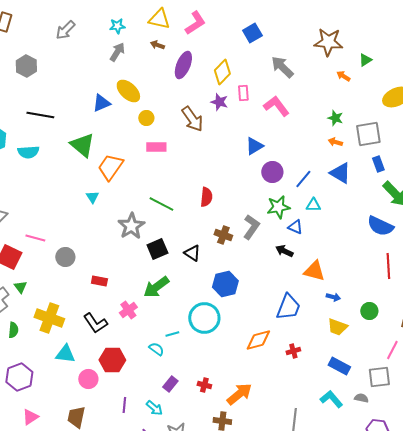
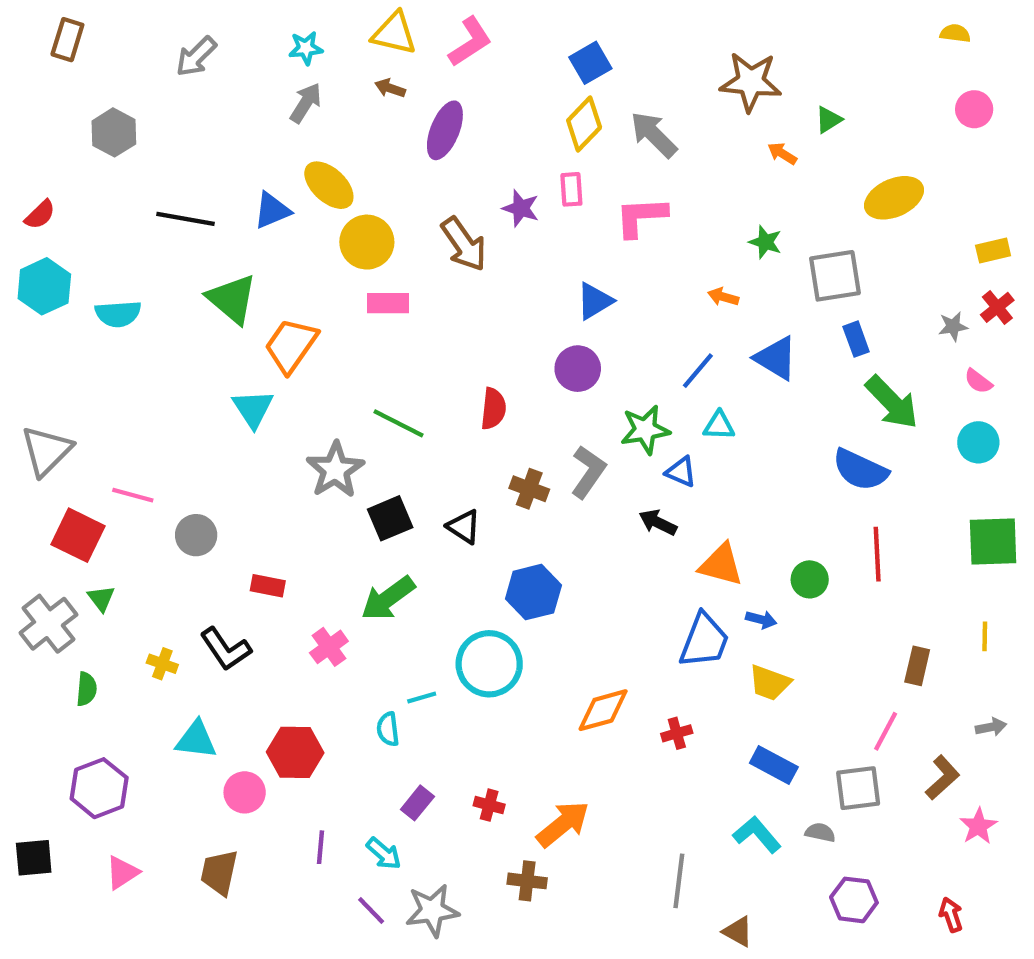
yellow diamond: (222, 72) -> (584, 124), moved
pink L-shape: (276, 106) -> (641, 217), turned -56
black line: (40, 115) -> (186, 219), moved
yellow circle: (146, 118) -> (367, 242), size x1.6
orange arrow: (335, 142) -> (723, 297), moved
purple circle: (272, 172) -> (578, 369), moved
cyan triangle: (92, 197) -> (253, 409), size x1.5
blue trapezoid: (288, 307) -> (704, 641), moved
green circle: (369, 311) -> (810, 579), moved
yellow cross: (49, 318) -> (162, 664), size x0.5
black L-shape: (95, 323) -> (226, 649), moved
cyan semicircle: (156, 349) -> (388, 729), turned -133

